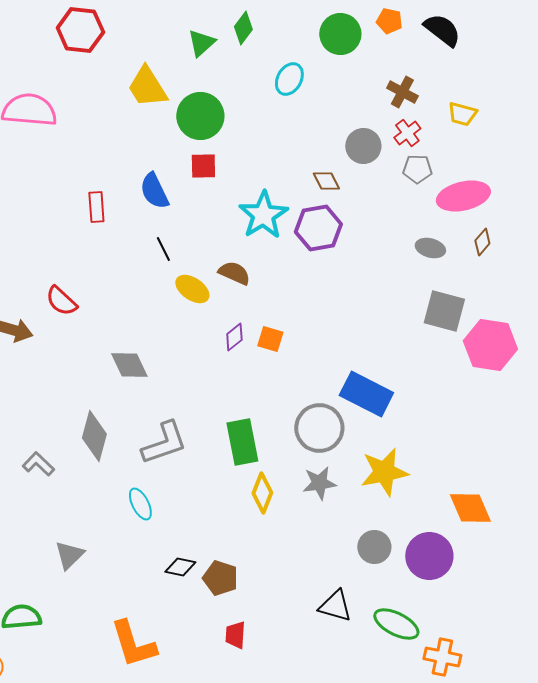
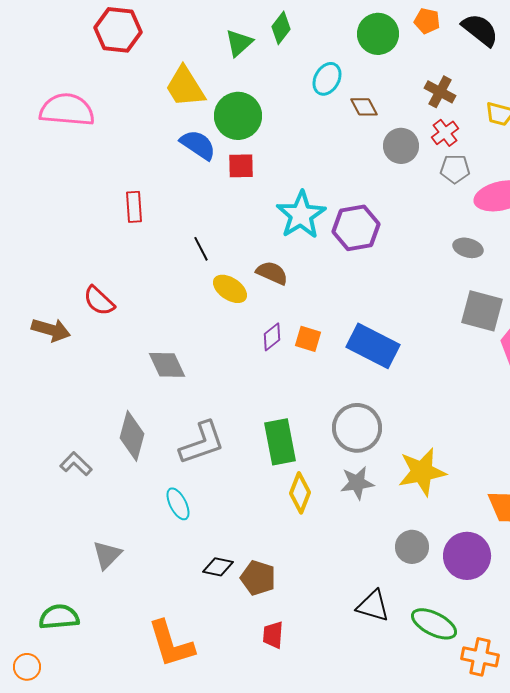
brown diamond: (326, 181) -> (364, 107), moved
blue semicircle: (154, 191) -> (198, 145), moved, turned 150
blue rectangle: (366, 394) -> (373, 346), moved

